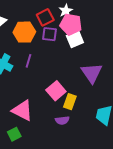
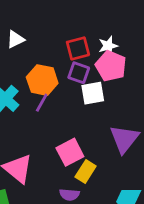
orange hexagon: (24, 32) -> (42, 80), moved
white square: (75, 39) -> (93, 93), moved

